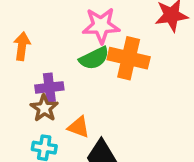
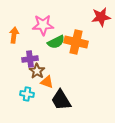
pink star: (101, 26) -> (43, 25), moved
brown star: (44, 108) -> (37, 71), moved

